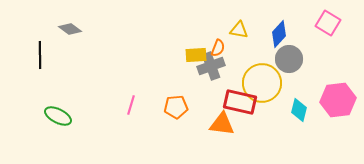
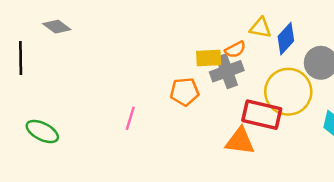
blue diamond: (279, 34) -> (286, 39), moved
orange semicircle: (218, 48) -> (235, 50), turned 42
orange pentagon: (176, 107) -> (185, 92), moved

